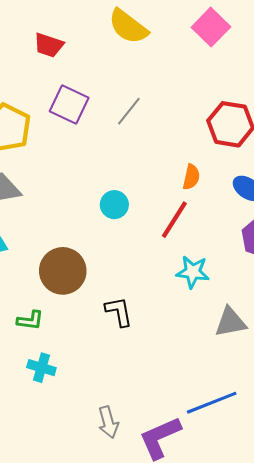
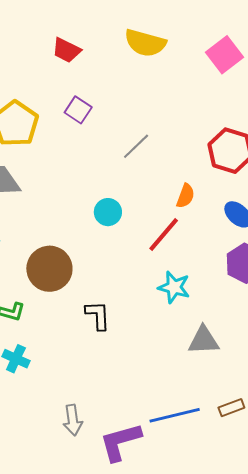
yellow semicircle: (128, 26) -> (145, 43), turned -30
purple square: (69, 104) -> (78, 110), size x0.7
gray line: (129, 111) -> (136, 146), moved

